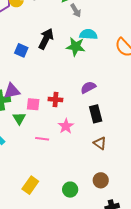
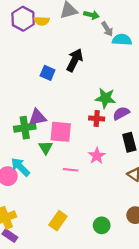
cyan semicircle: (88, 34) -> (122, 40), moved
green star: (76, 47) -> (105, 98), moved
red cross: (55, 99) -> (97, 118), moved
pink square: (33, 104) -> (61, 132), size x1.5

